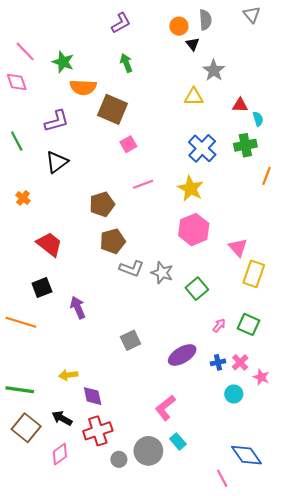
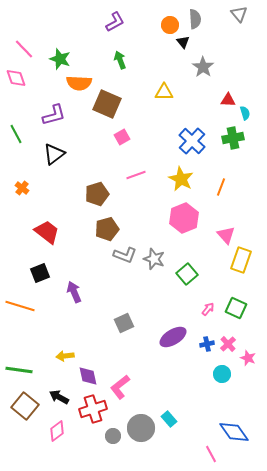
yellow triangle: (194, 97) -> (164, 92), moved
orange line: (266, 176) -> (221, 187), moved
pink L-shape: (165, 408) -> (120, 387), moved

